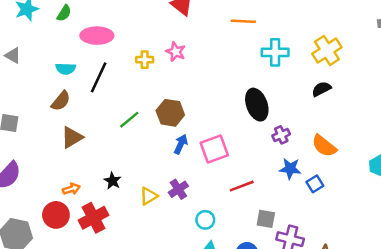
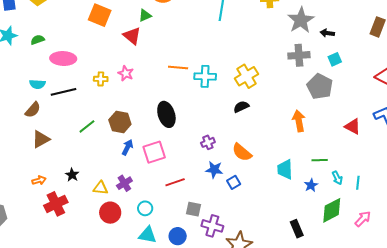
green semicircle: (64, 13) -> (38, 40), turned -144
orange line: (243, 21) -> (178, 68), moved
black line: (99, 77) -> (64, 92), turned 50
black ellipse: (257, 105) -> (166, 114), moved
yellow triangle: (149, 196) -> (101, 188), turned 35
red circle: (56, 215) -> (110, 213), moved

